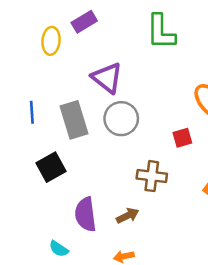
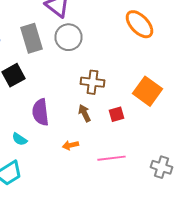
red square: (182, 138) -> (116, 114), moved
brown arrow: (128, 216) -> (84, 113), moved, turned -90

